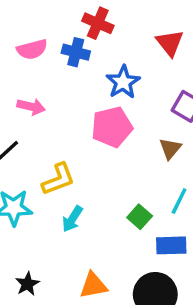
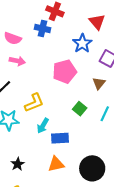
pink semicircle: (32, 49) -> (13, 38), moved, turned 36
blue star: (123, 82) -> (82, 43), moved
green square: (140, 217) -> (80, 109), moved
blue rectangle: (171, 245) -> (60, 138), moved

